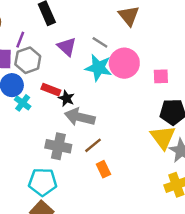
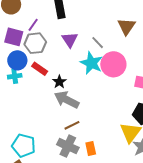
red rectangle: (51, 90) -> (40, 69), moved
cyan cross: (23, 103) -> (15, 76), moved, turned 32
gray cross: (58, 146) -> (68, 146), moved
orange rectangle: (103, 169) -> (91, 148), moved

